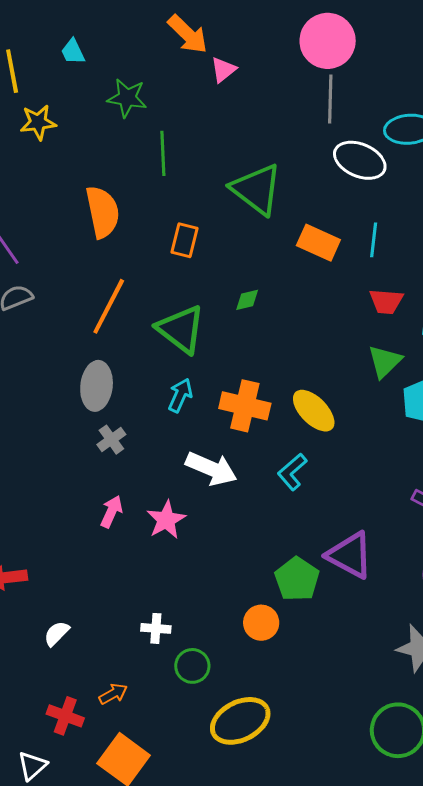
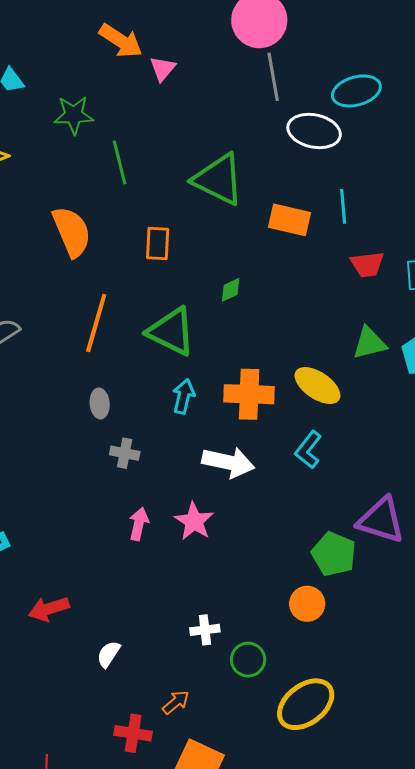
green triangle: (385, 361) -> (370, 343), moved, turned 42
gray ellipse: (97, 386) -> (100, 403), size x0.6
gray cross: (111, 440) -> (125, 453), turned -32

